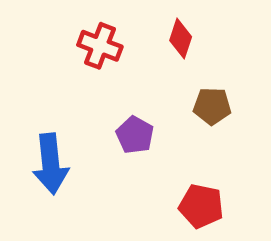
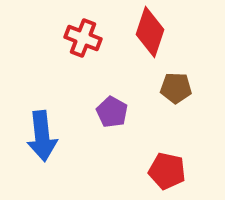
red diamond: (181, 39) -> (150, 32), size x1.5

